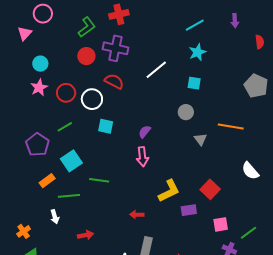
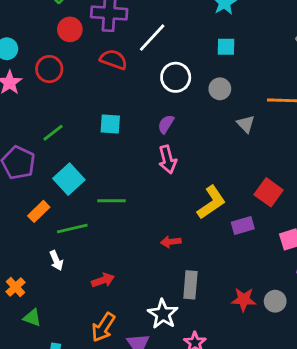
white line: (156, 70) -> (152, 38), moved
red circle: (66, 93) -> (49, 69), moved
white circle: (92, 99) -> (176, 77), moved

